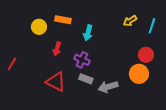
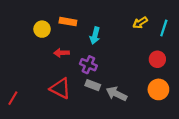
red arrow: (57, 49) -> (61, 53), turned 72
red line: (12, 64) -> (13, 98), moved
orange circle: (139, 74) -> (158, 89), moved
gray arrow: (108, 87) -> (116, 94), turned 42

